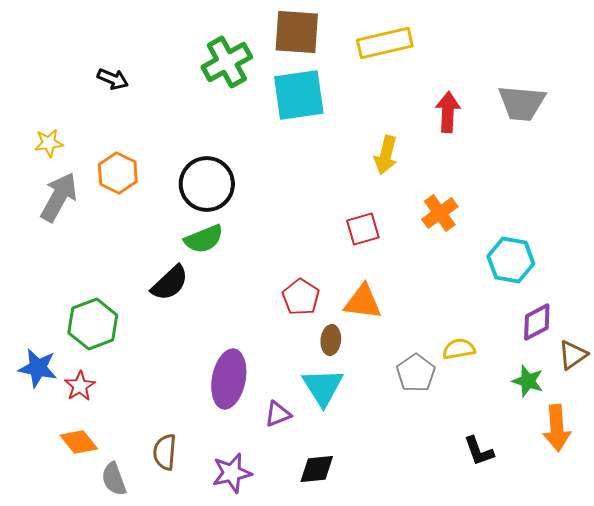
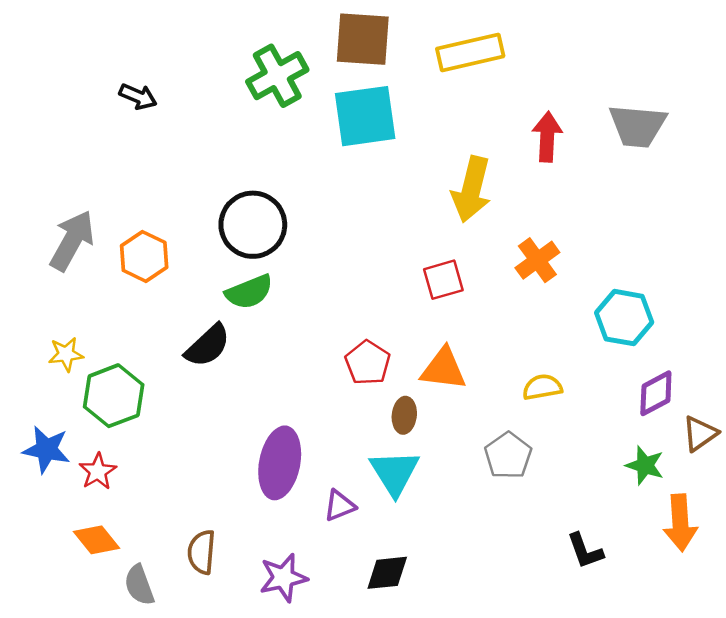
yellow star: (49, 143) -> (66, 354), moved
yellow arrow: (386, 155) -> (471, 189), size x1.4
orange hexagon: (118, 173) -> (144, 256), moved
yellow semicircle: (459, 349) -> (542, 387), moved

